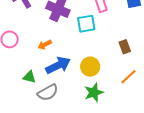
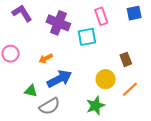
yellow circle: (90, 67) -> (106, 79), moved

